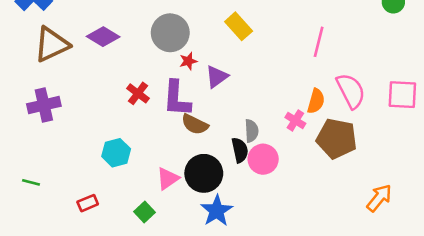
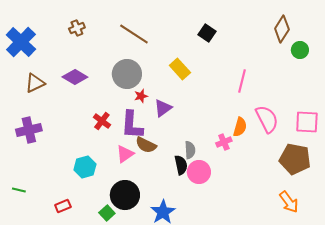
brown triangle: (52, 44) -> (35, 83), size x0.7
pink cross: (295, 120) -> (224, 142), turned 35
brown pentagon: (337, 139) -> (295, 159), moved
black circle: (204, 173) -> (125, 195), moved
pink triangle: (168, 179) -> (125, 154), moved
orange arrow: (379, 198) -> (289, 202), turned 105

